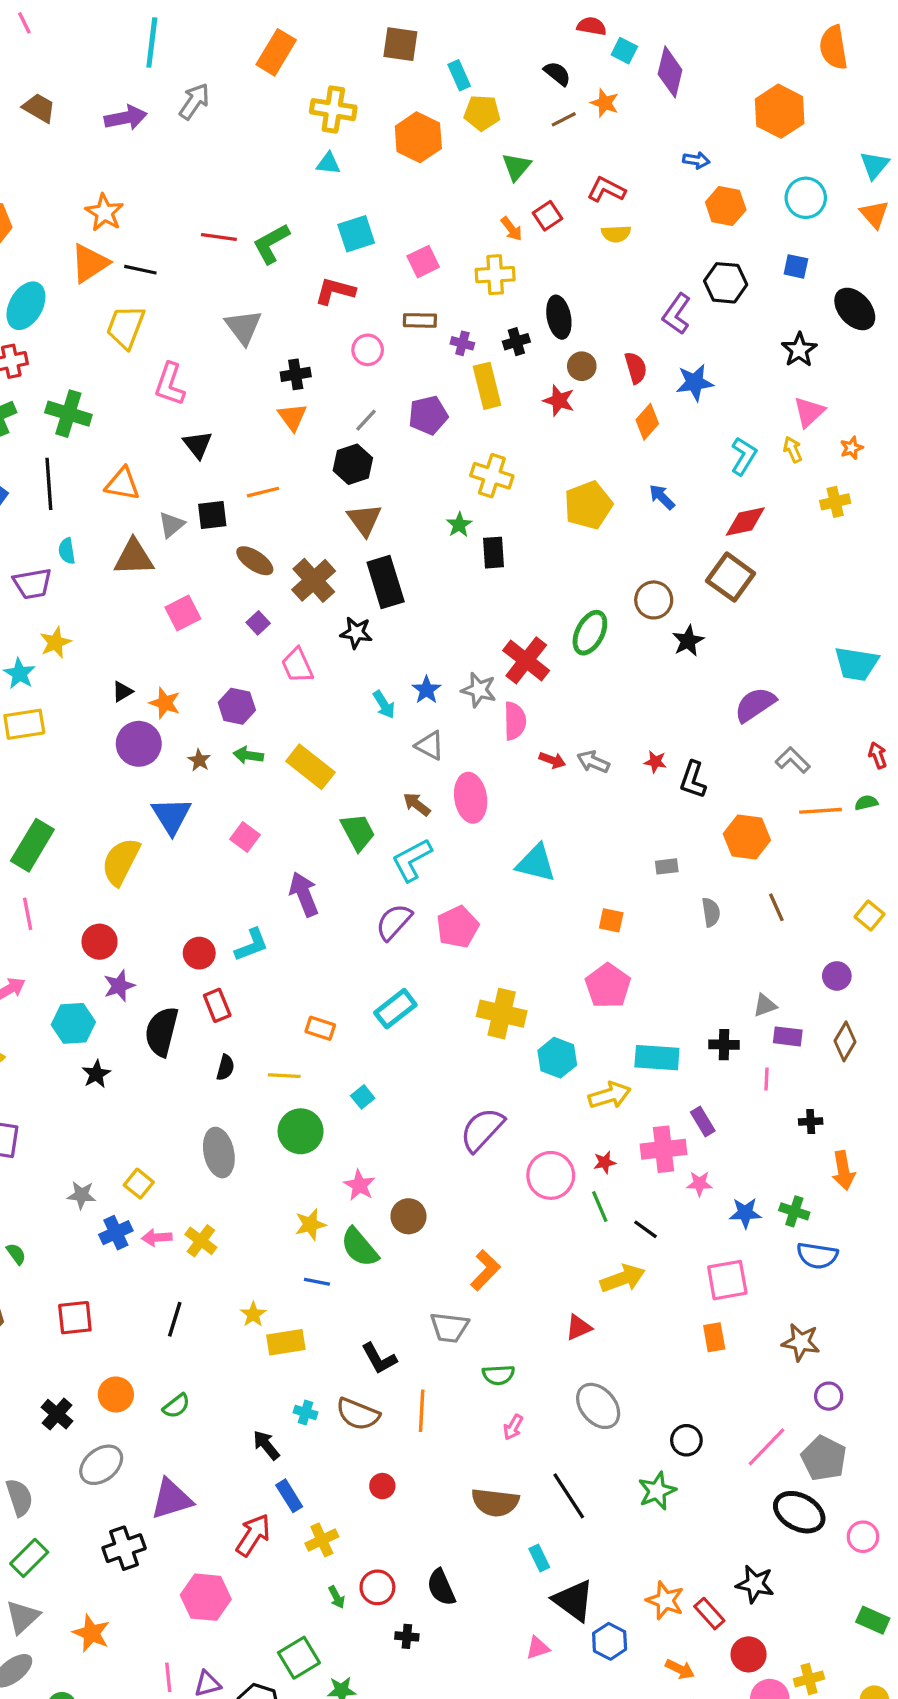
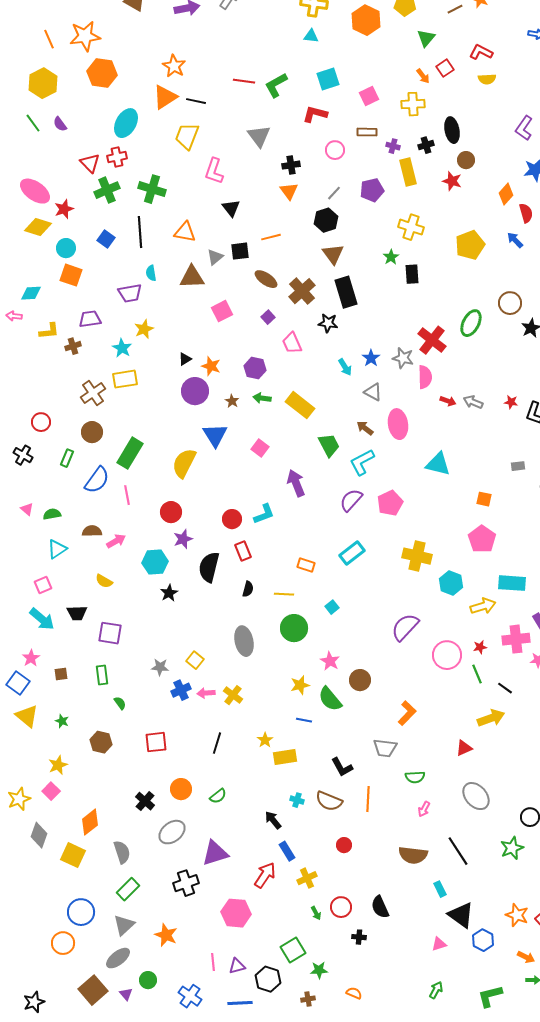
red semicircle: (636, 368) -> (526, 213), moved

